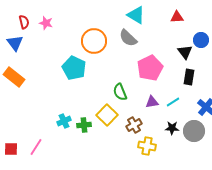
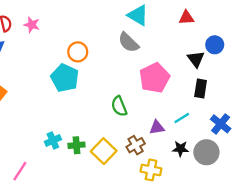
orange circle: (94, 41) -> (78, 52), moved, size x0.7
purple triangle: (152, 102) -> (157, 127), moved
yellow square: (107, 115) -> (104, 151), moved

